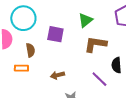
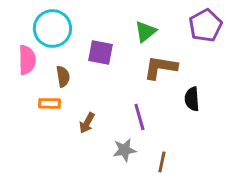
brown arrow: (57, 75) -> (87, 123), moved, turned -48
purple line: (99, 79) -> (139, 117), moved, turned 30

